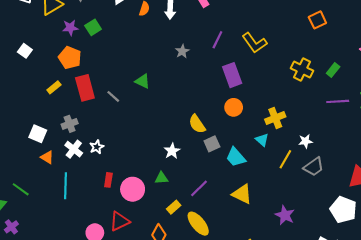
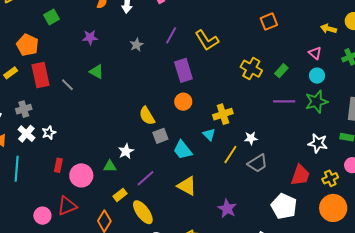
purple star: (70, 28) -> (90, 37), moved
white star: (172, 151) -> (126, 151), moved

